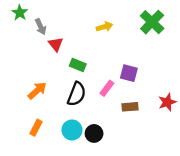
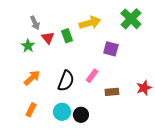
green star: (20, 13) -> (28, 46), moved
yellow arrow: (104, 27) -> (90, 23), size x1.5
green rectangle: (78, 65) -> (67, 36), moved, turned 48
purple square: (129, 73) -> (111, 49), moved

